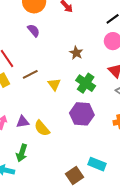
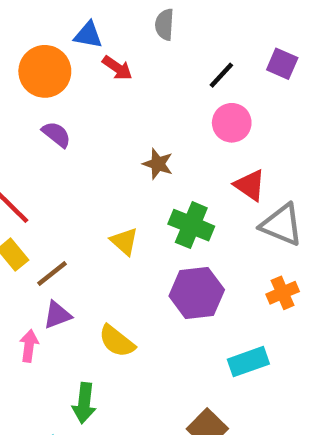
brown line: (30, 74) -> (52, 274), moved
purple triangle: (23, 122) -> (57, 315), moved
cyan rectangle: (97, 164) -> (248, 362), moved, turned -30

